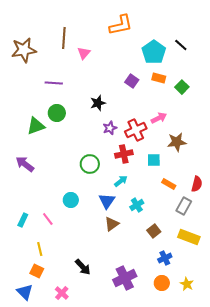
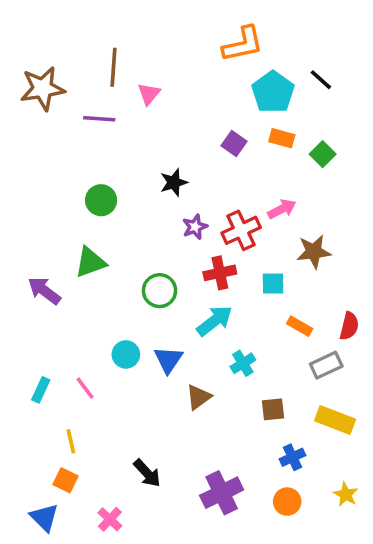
orange L-shape: (121, 25) -> (243, 44), moved
purple line: (54, 83) -> (99, 119), moved
green triangle: (36, 126) -> (90, 262), moved
cyan arrow: (121, 181) -> (214, 321), size x1.5
blue triangle: (107, 201) -> (168, 360), moved
gray rectangle: (184, 206) -> (326, 365), turned 36
brown square: (154, 231) -> (273, 409), turned 32
yellow star: (187, 284) -> (346, 494), moved

